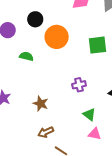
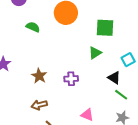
purple cross: (79, 85) -> (71, 79), moved
green triangle: (89, 114) -> (95, 53), moved, turned 40

